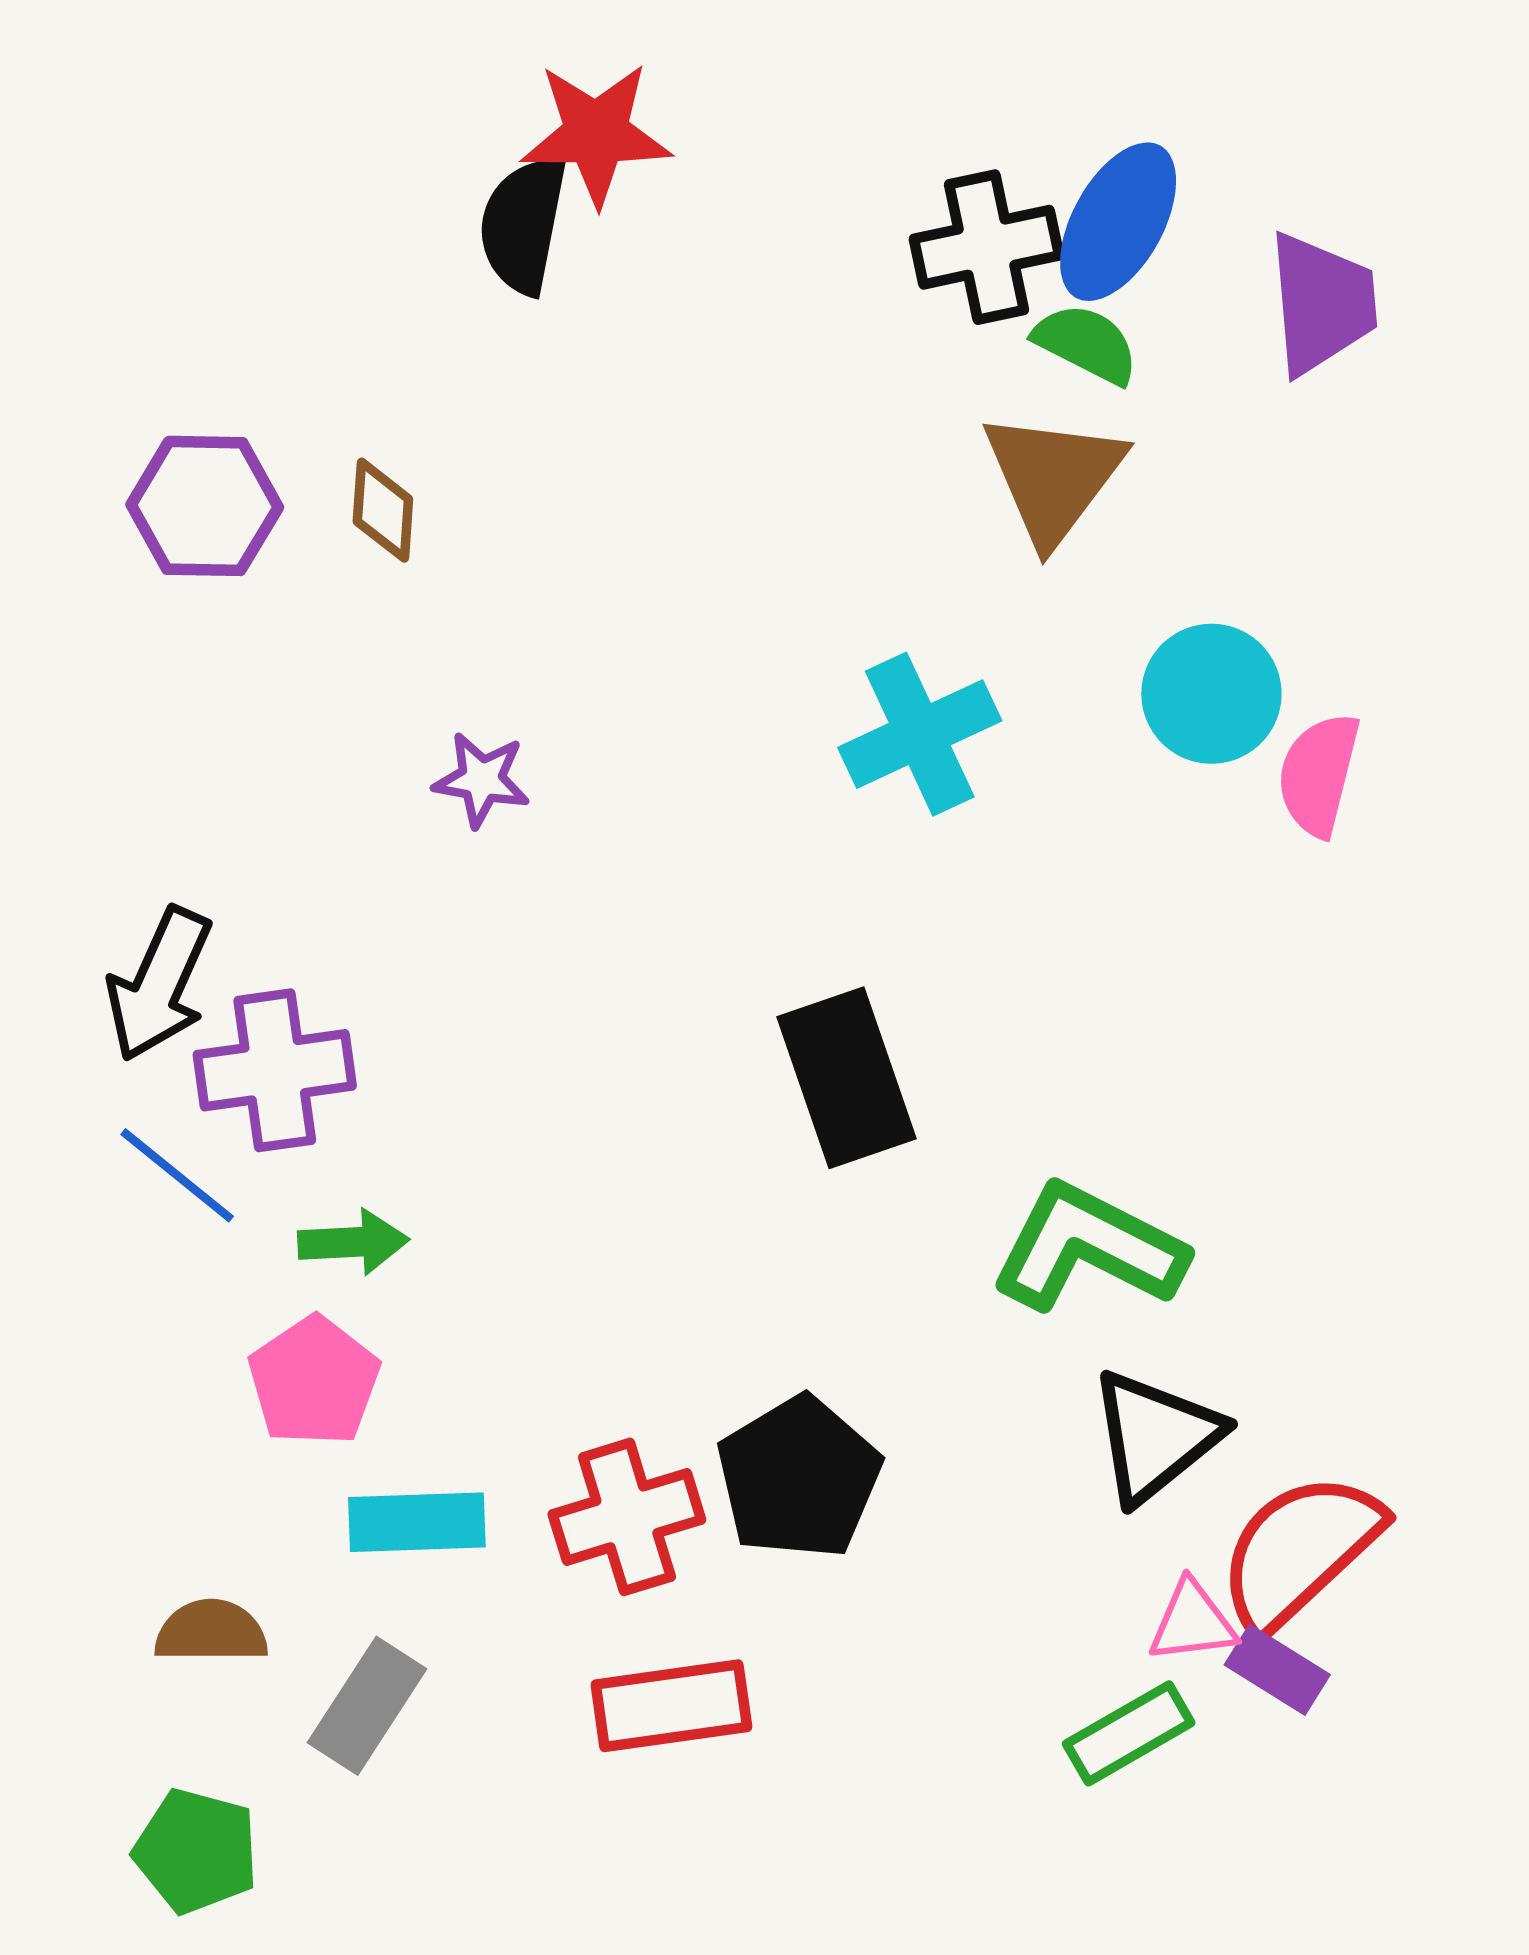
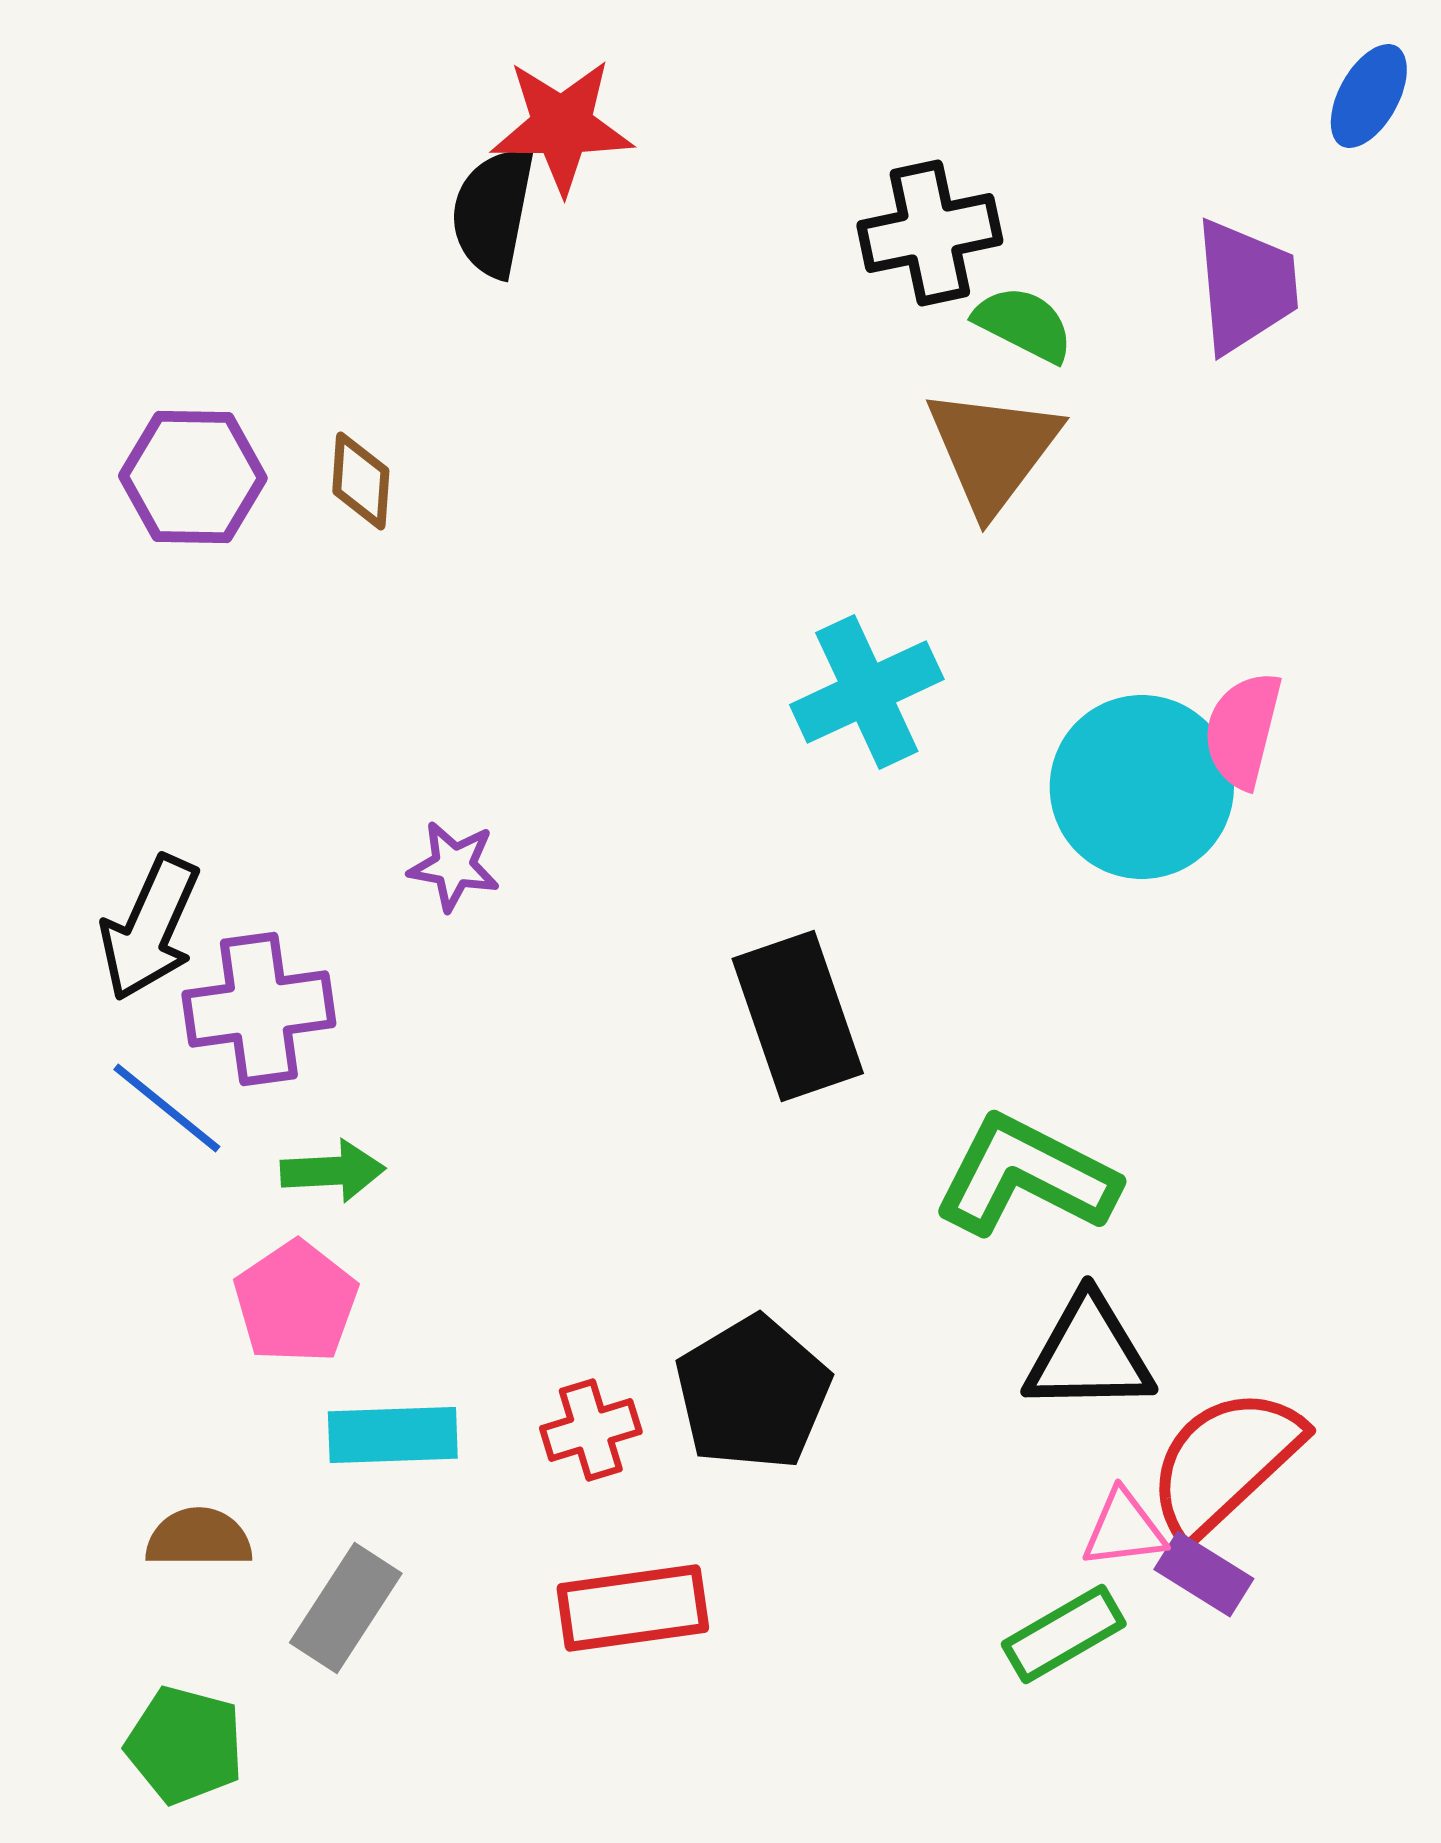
blue ellipse: (1118, 222) -> (1369, 96), moved, size x0.7
cyan circle: (1211, 694) -> (1142, 787), moved, size x1.4
purple star: (482, 780) -> (454, 866), moved
black triangle: (1155, 1436) -> (1089, 1354), turned 38
red cross: (627, 1517) -> (591, 1430), size x0.7

